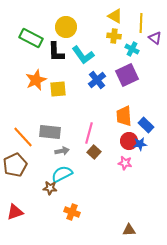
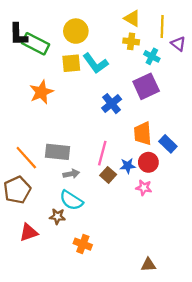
black L-shape: (56, 52) -> (18, 35), moved
blue cross: (97, 80) -> (112, 104), moved
yellow square: (58, 89) -> (71, 63), moved
blue star: (140, 144) -> (128, 166), moved
cyan semicircle: (62, 174) -> (71, 200), turned -120
red triangle: (15, 212) -> (29, 233), moved

